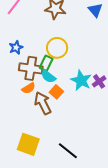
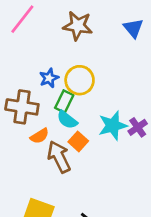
blue star: (16, 47) -> (49, 78), moved
brown cross: (31, 68) -> (22, 107), moved
cyan star: (81, 80) -> (113, 126), turned 30

